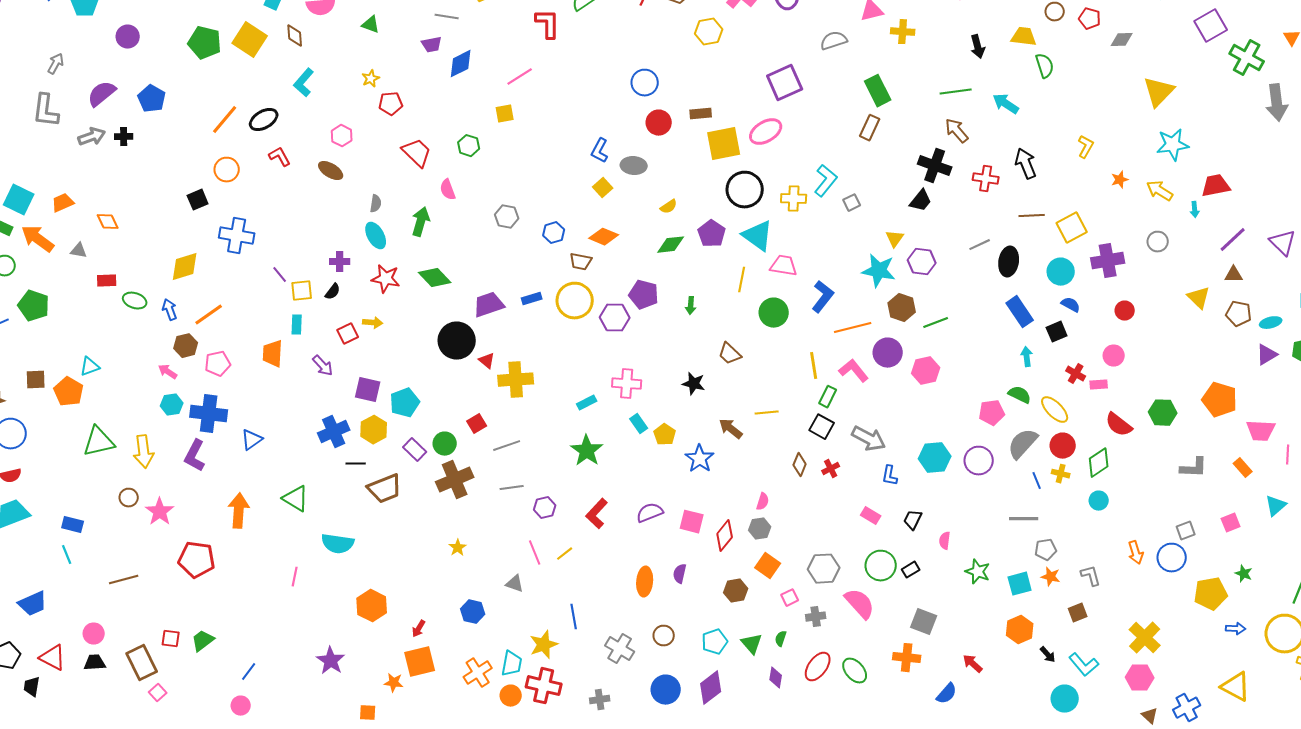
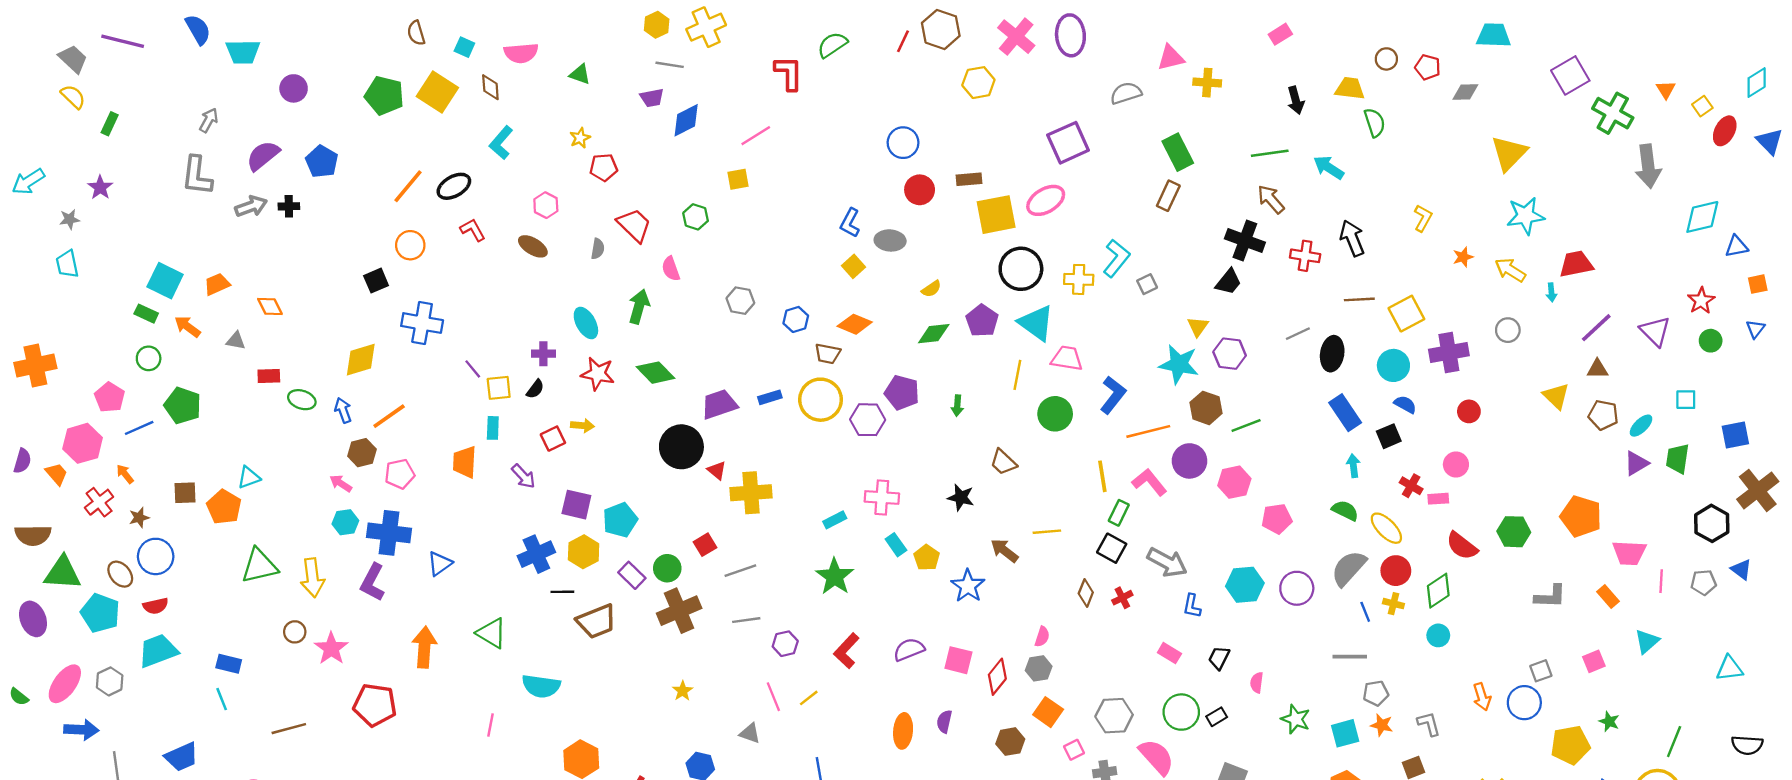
gray semicircle: (376, 204) -> (598, 249), moved
orange arrow: (38, 239) -> (187, 327), size x0.7
cyan ellipse: (1271, 323) -> (1641, 426), turned -30
pink pentagon: (992, 413) -> (1277, 519), moved

